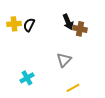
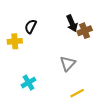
yellow cross: (14, 24) -> (15, 41), moved
brown cross: (80, 29) -> (85, 31), turned -32

